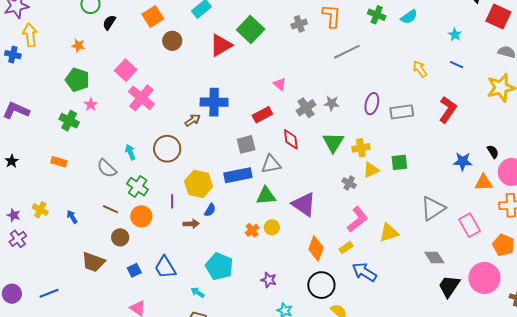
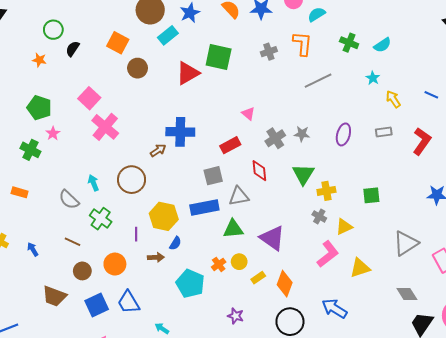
orange square: (153, 16) -> (118, 43), turned -30
green square: (251, 29) -> (219, 57), turned -32
cyan star: (455, 35) -> (373, 78), moved
orange star: (78, 45) -> (39, 60), moved
gray rectangle: (402, 112) -> (384, 132), moved, size x0.7
yellow cross: (361, 148) -> (326, 191), moved
yellow triangle: (371, 170) -> (344, 227), moved
orange circle: (141, 216) -> (115, 264), moved
yellow rectangle: (346, 248) -> (258, 278), moved
cyan pentagon: (219, 266) -> (190, 283), moved
blue square: (134, 270) -> (97, 305), size x1.6

